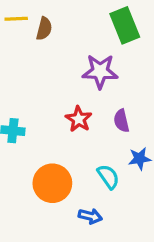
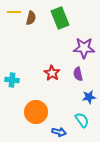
green rectangle: (125, 25) -> (60, 18), moved
purple star: (100, 71) -> (84, 48), moved
cyan semicircle: (108, 177) -> (82, 120), moved

